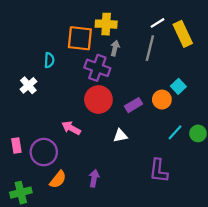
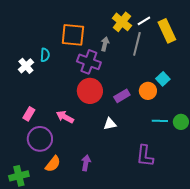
yellow cross: (106, 24) -> (122, 22), moved, turned 36
white cross: (28, 85) -> (26, 66), moved
cyan line: (175, 132) -> (160, 121), turned 49
pink rectangle: (16, 145) -> (29, 114), moved, turned 40

